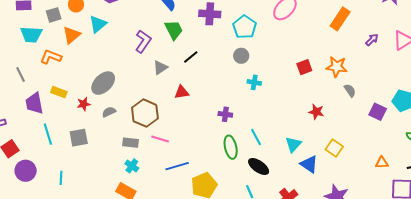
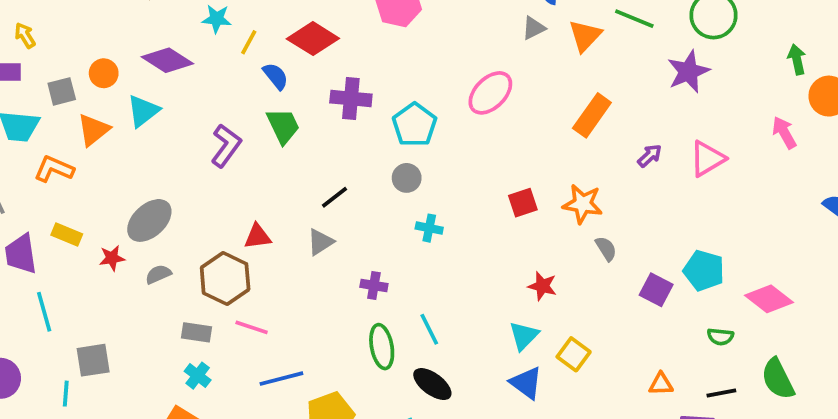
black line: (191, 57) -> (334, 197), moved
gray triangle: (160, 68) -> (320, 242), moved
red triangle: (182, 92) -> (258, 236), moved
gray square: (79, 138) -> (93, 360), moved
cyan triangle: (293, 144) -> (524, 336), moved

